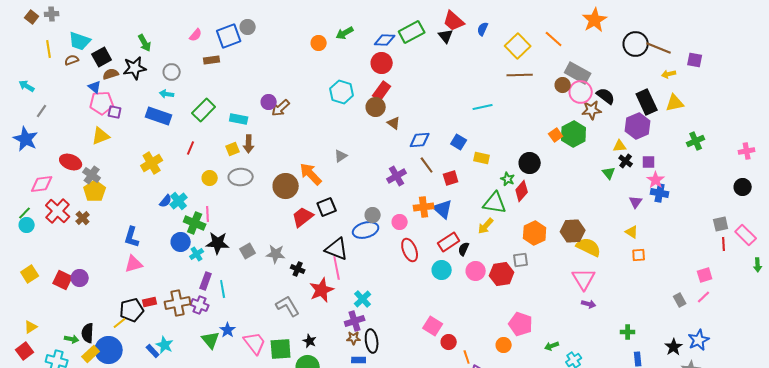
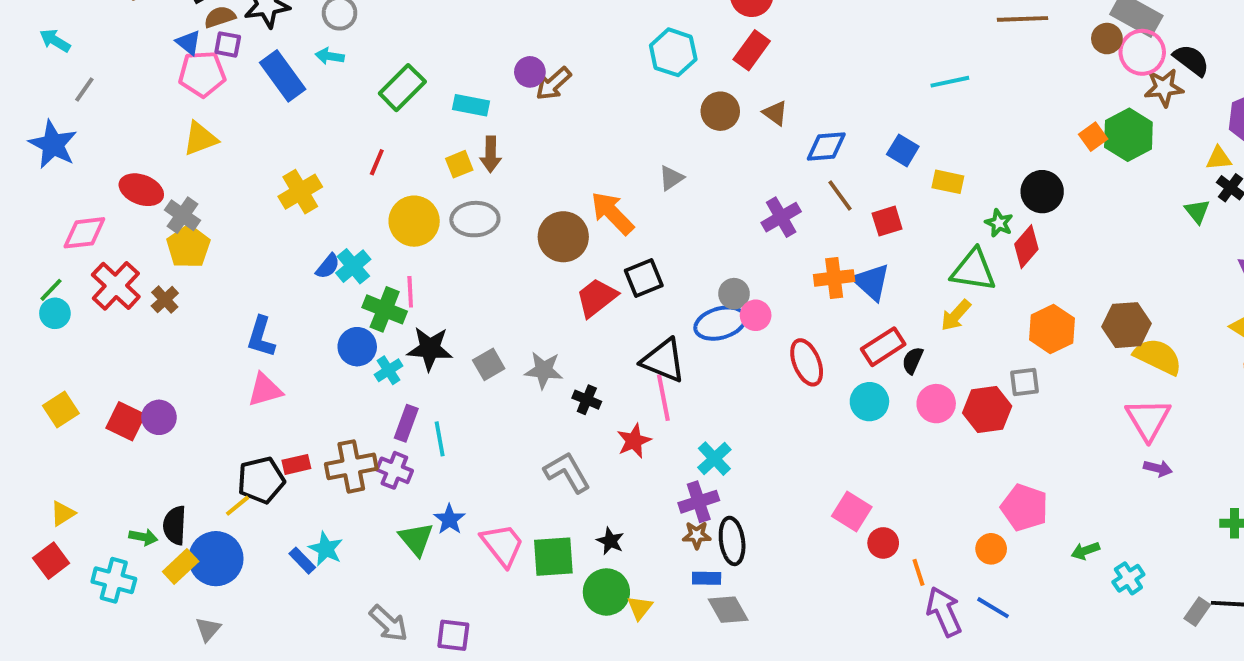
brown circle: (376, 107) -> (720, 111), moved
purple square: (115, 112) -> (228, 44), moved
blue rectangle: (159, 116) -> (283, 76), moved, turned 35
yellow circle: (210, 178) -> (414, 221), size x1.6
pink circle: (400, 222) -> (756, 315), moved
red star: (322, 290) -> (634, 441), size x0.7

